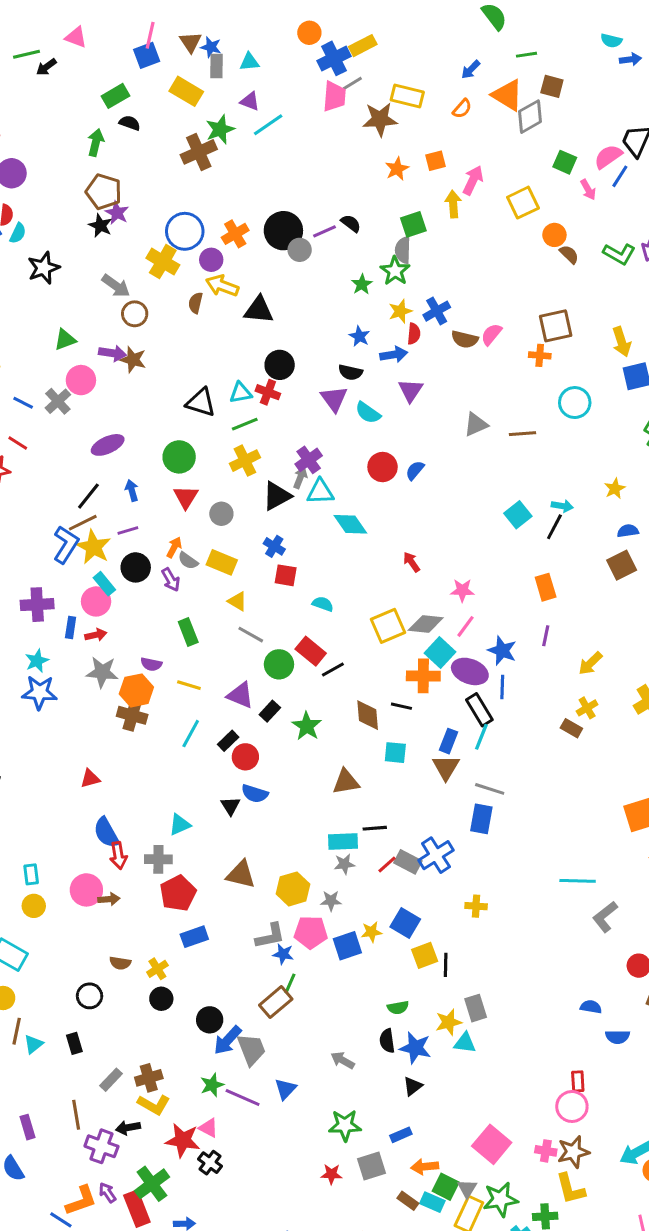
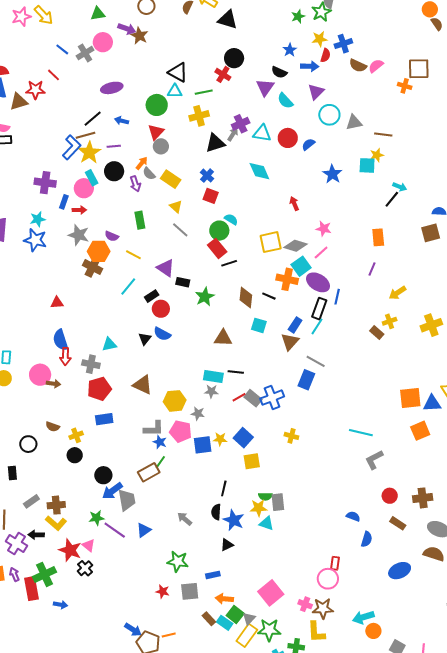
cyan triangle: (241, 393) -> (175, 91), moved
cyan circle: (575, 403) -> (329, 115), moved
yellow star: (615, 489) -> (377, 155), moved
blue arrow: (132, 490) -> (122, 121), turned -72
cyan triangle: (320, 492) -> (262, 133), moved
gray circle: (221, 514) -> (161, 146), moved
cyan square: (518, 515) -> (367, 165), moved, turned 30
blue star: (502, 651) -> (332, 174), moved
green circle: (279, 664) -> (219, 231), moved
black rectangle: (479, 710) -> (319, 309), turned 40
black rectangle: (270, 711) -> (183, 282), turned 48
black line: (446, 965) -> (224, 488), moved
green semicircle: (398, 1008) -> (265, 496), moved
blue semicircle: (618, 1037) -> (367, 539), turned -84

